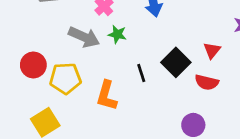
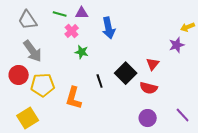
gray arrow: (84, 37) -> (33, 51), moved, turned 30
purple circle: (193, 125) -> (148, 118), moved

